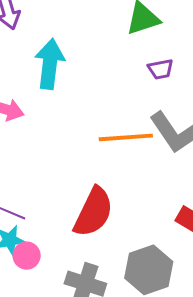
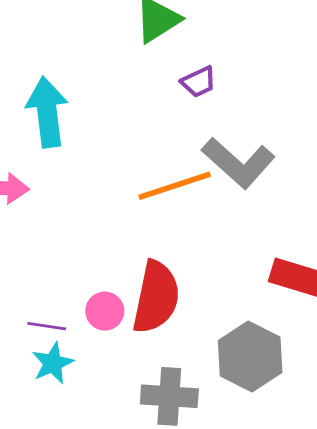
pink circle: (27, 256) -> (105, 311), moved

